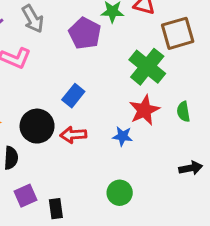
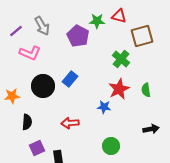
green cross: (147, 67) -> (121, 59), size x0.7
black circle: (37, 126) -> (43, 86), moved
red arrow: (73, 135) -> (70, 123), moved
green circle: (120, 193) -> (111, 146), moved

